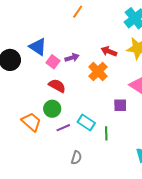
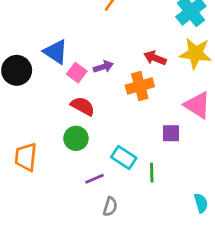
orange cross: (98, 71) -> (140, 86), turned 30
orange trapezoid: (31, 122) -> (26, 157), moved, turned -125
purple line: (63, 128) -> (94, 179), moved

